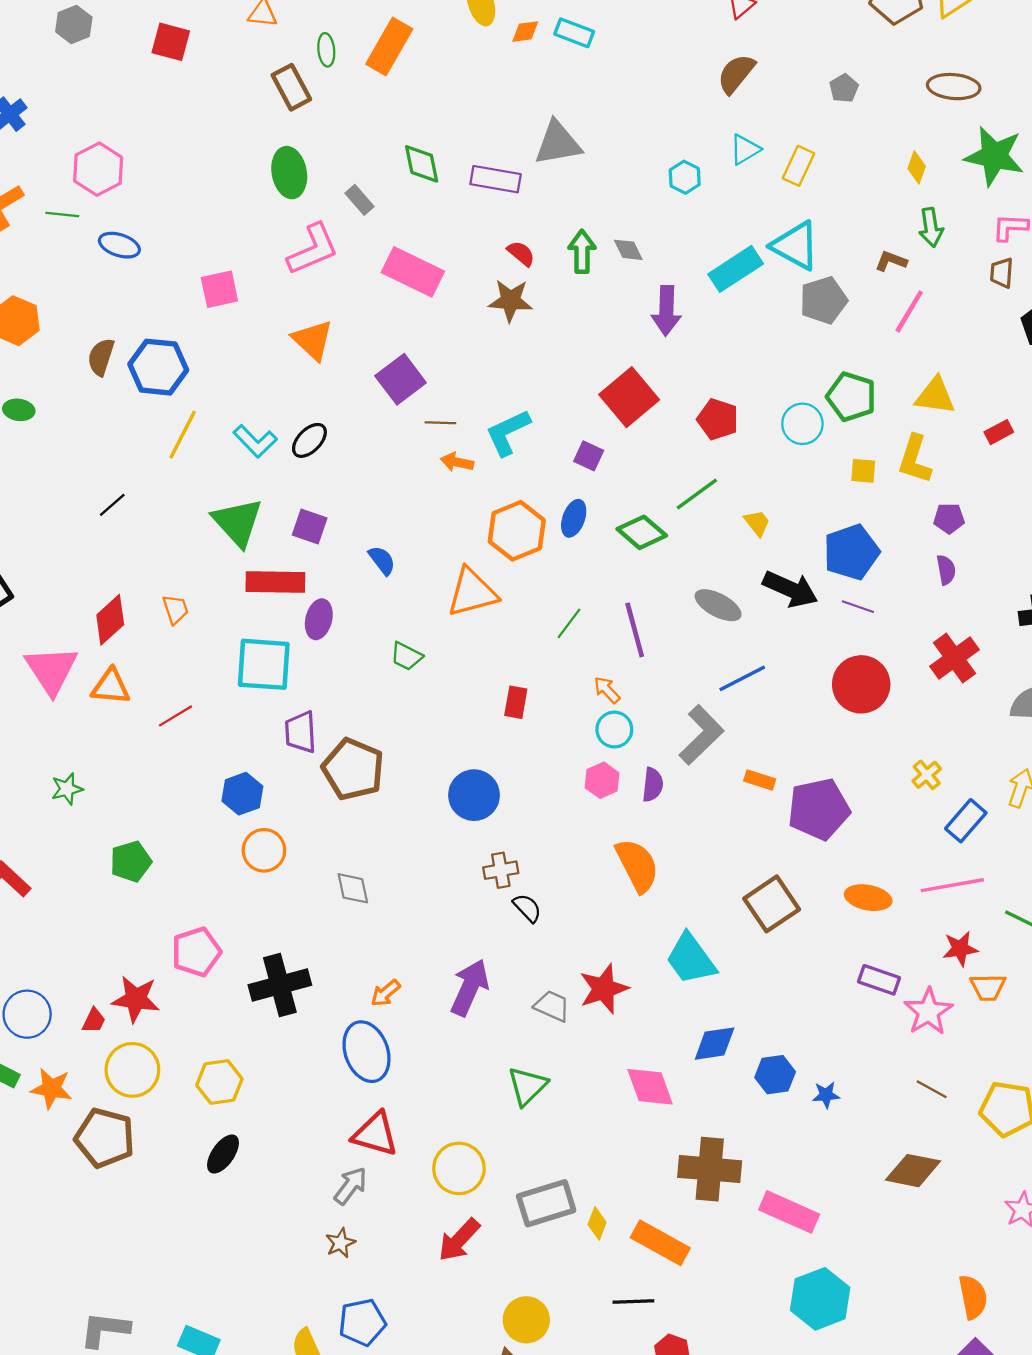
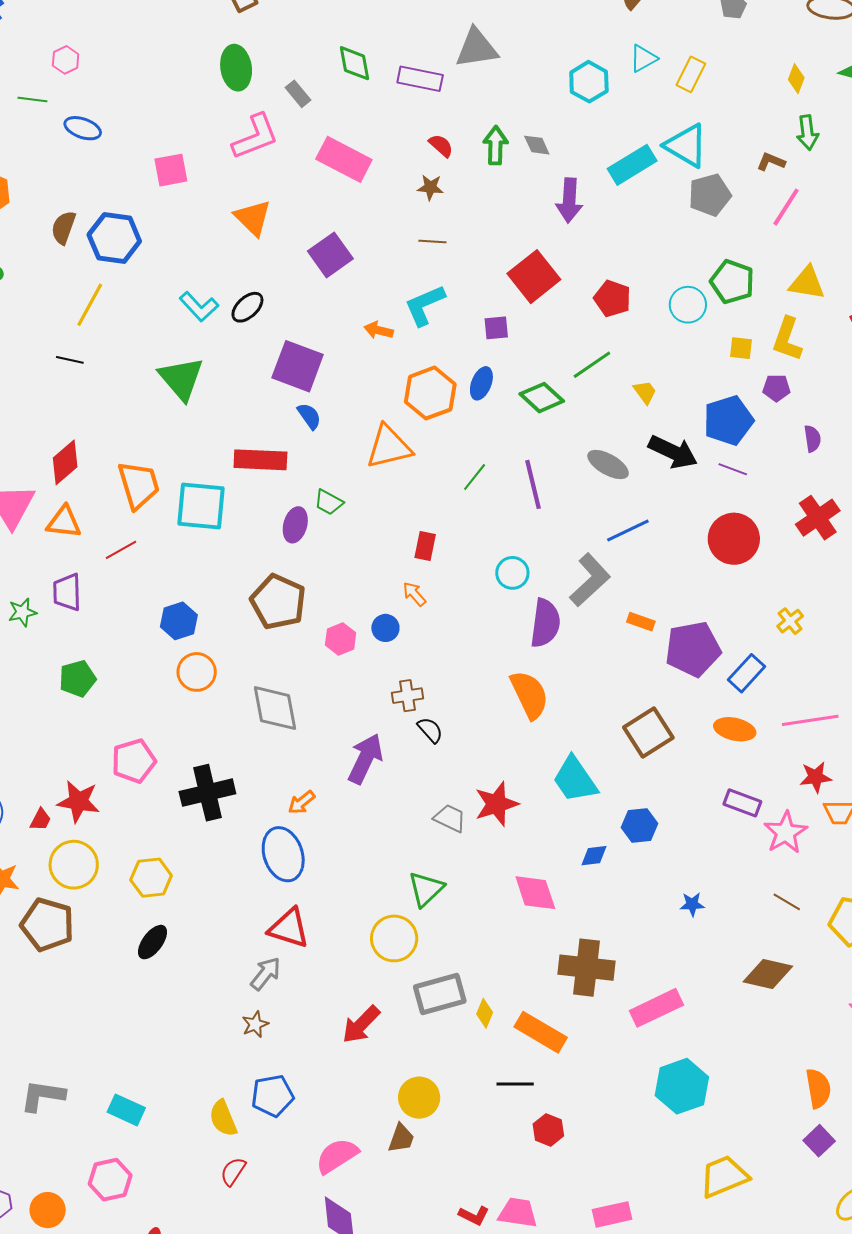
pink hexagon: (98, 169) -> (66, 60), size x0.6
cyan hexagon: (685, 177) -> (589, 82), size x1.4
brown star: (510, 300) -> (430, 187), size x0.7
brown line: (440, 423) -> (432, 242), moved
yellow line: (183, 435) -> (90, 305), moved
purple square: (589, 456) -> (496, 328), turned -32
black line: (112, 505) -> (70, 360), turned 52
purple pentagon: (949, 518) -> (776, 388), moved
purple square: (310, 527) -> (298, 366), moved, size x1.6
red rectangle: (275, 582) -> (260, 460), moved
orange trapezoid: (175, 609) -> (139, 485), moved, size x1.8
purple ellipse: (319, 619) -> (295, 525), moved
orange arrow: (607, 690) -> (414, 594), moved
purple trapezoid: (301, 732) -> (67, 592), moved
pink hexagon: (602, 780) -> (341, 639), moved
purple semicircle: (653, 785) -> (545, 623), size x1.6
blue circle: (474, 795) -> (385, 628), size x0.6
blue rectangle: (966, 821) -> (746, 673), moved
gray diamond: (353, 888) -> (275, 708), size x1.6
purple arrow: (470, 987) -> (365, 759), moved
blue diamond: (715, 1044) -> (594, 856), size x0.7
blue hexagon: (775, 1075) -> (639, 825), moved
yellow circle: (459, 1168) -> (394, 938), moved
pink rectangle: (789, 1212) -> (656, 1008), turned -51

